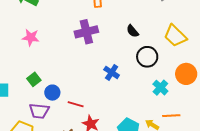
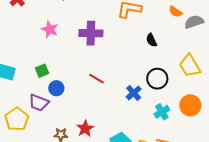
black semicircle: (133, 31) -> (151, 40), moved
purple cross: (86, 32) -> (91, 33), moved
blue cross: (112, 72) -> (134, 93), moved
red line: (76, 104) -> (96, 79), moved

